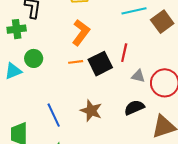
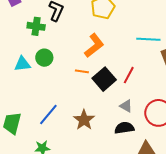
black square: (100, 64) -> (104, 79), turned -30
gray triangle: (138, 76) -> (126, 106), moved
blue line: (54, 115) -> (48, 115), turned 50

